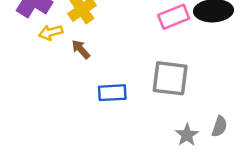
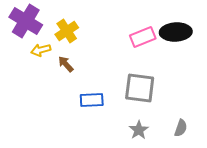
gray star: (187, 135) -> (139, 130), moved

